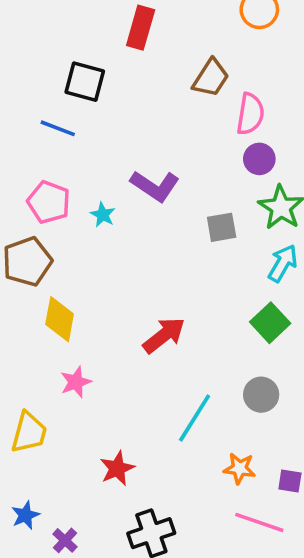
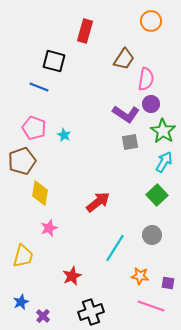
purple L-shape: (155, 186) -> (126, 114), moved

